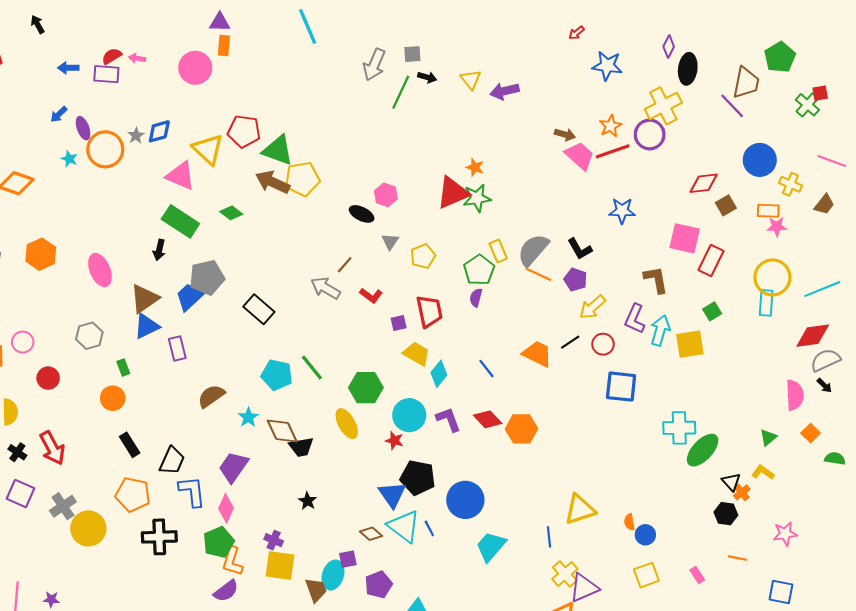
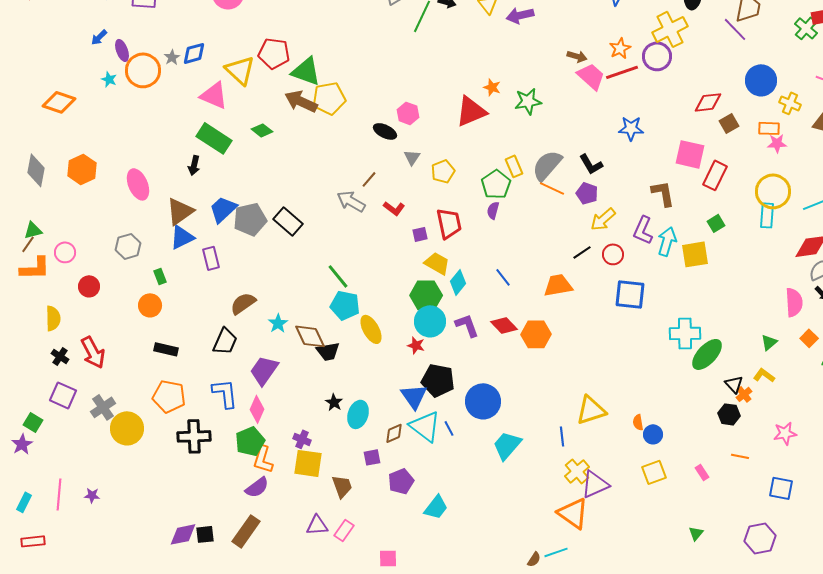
green star: (477, 198) -> (528, 101), moved
gray pentagon: (207, 277) -> (250, 219), moved
orange trapezoid: (537, 354) -> (558, 285), moved, turned -36
cyan pentagon: (277, 375) -> (345, 305), moved
green hexagon: (366, 388) -> (426, 295), moved
black rectangle: (130, 445) -> (166, 349), turned -45
black trapezoid: (172, 461) -> (225, 341), moved
brown diamond: (371, 534) -> (394, 433), turned -65
cyan ellipse: (333, 575) -> (358, 414), moved

